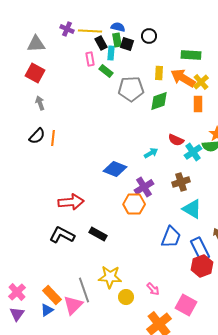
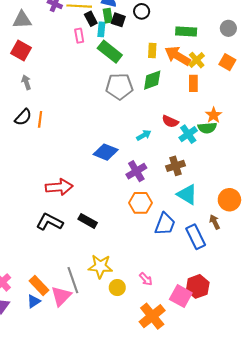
green rectangle: (106, 71) -> (110, 52), moved, size x1.6
gray pentagon: (131, 89) -> (119, 87), moved
orange hexagon: (134, 204) -> (141, 203), moved
red hexagon: (202, 266) -> (198, 286), moved

